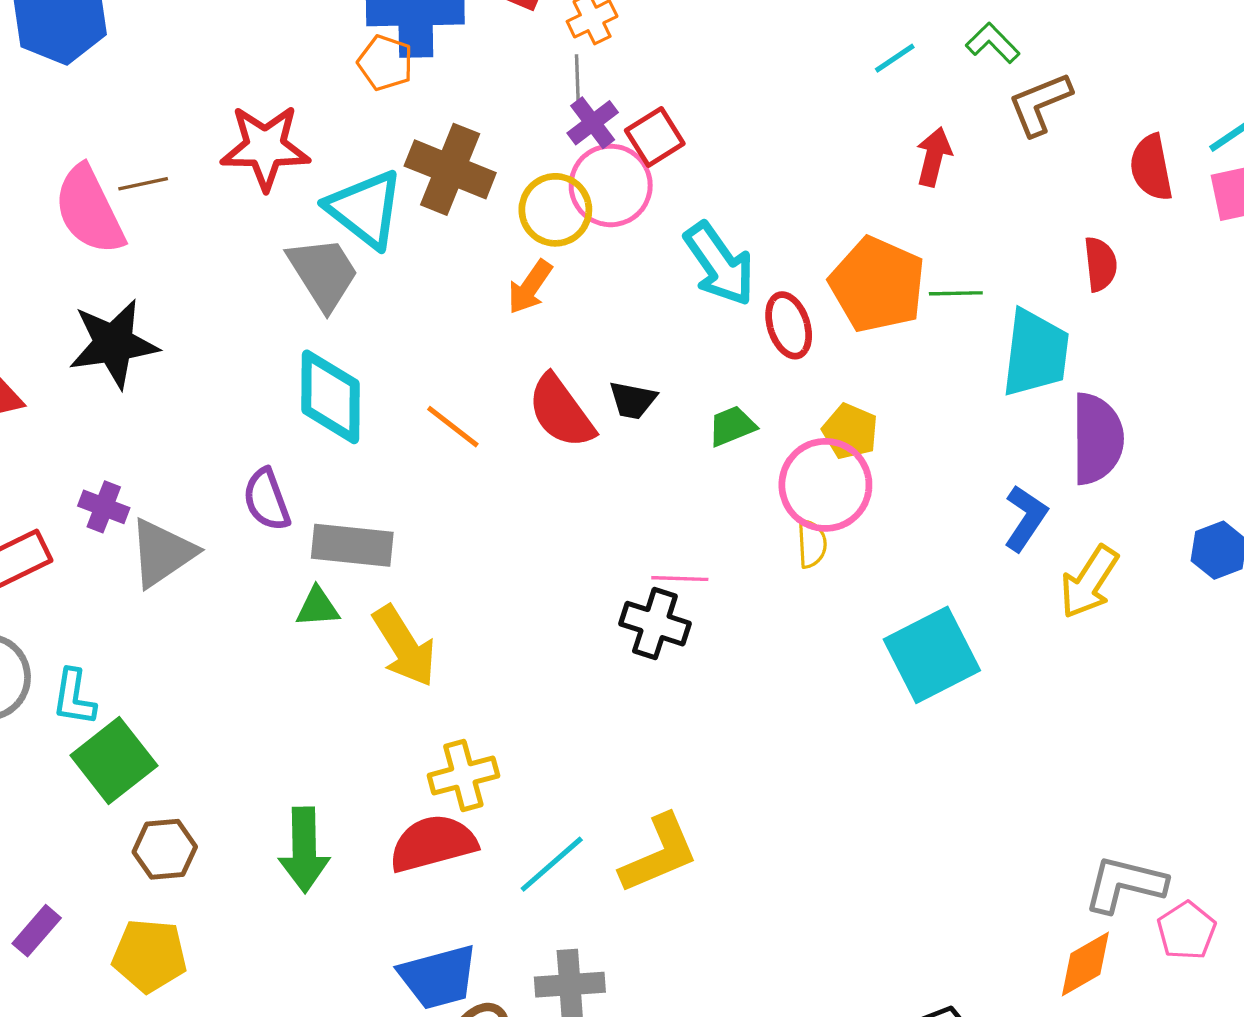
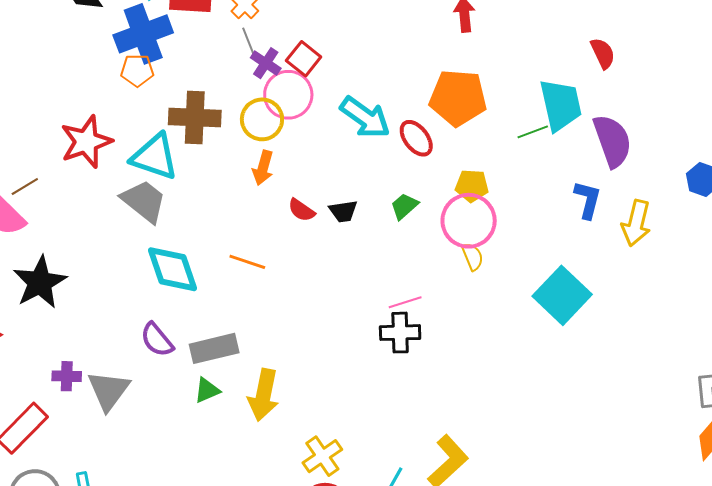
red semicircle: (1100, 264) -> (603, 53), moved
green line: (956, 293) -> (533, 132), moved
red semicircle: (561, 412) -> (302, 210), moved, size x0.6
yellow arrow: (404, 646) -> (263, 395), turned 63

